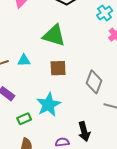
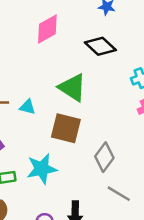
brown square: (58, 68) -> (66, 128), size x1.4

